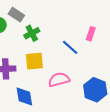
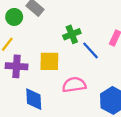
green cross: (32, 33) -> (72, 34), moved

